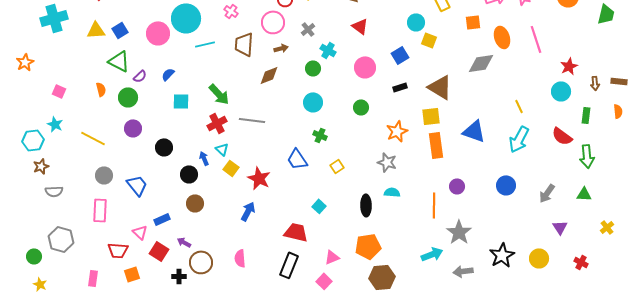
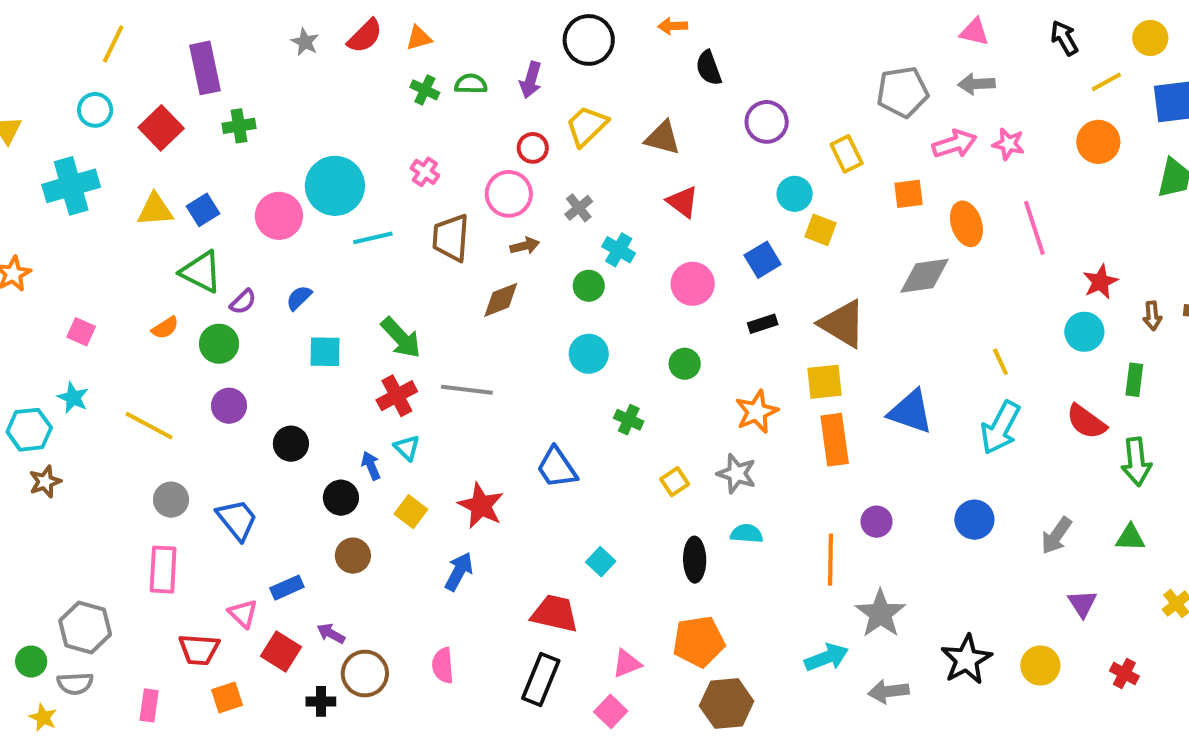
orange semicircle: (101, 89) -> (165, 328), turned 72
green cross: (320, 135) -> (629, 420), moved
yellow square: (337, 166) -> (675, 482), moved
yellow square: (231, 168) -> (411, 512), moved
gray semicircle: (54, 191) -> (75, 683), moved

